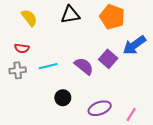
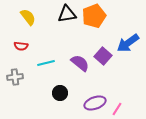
orange pentagon: (112, 17) -> (94, 16), moved, turned 30
gray cross: (18, 70) -> (15, 77), moved
pink line: (131, 115) -> (117, 109), moved

